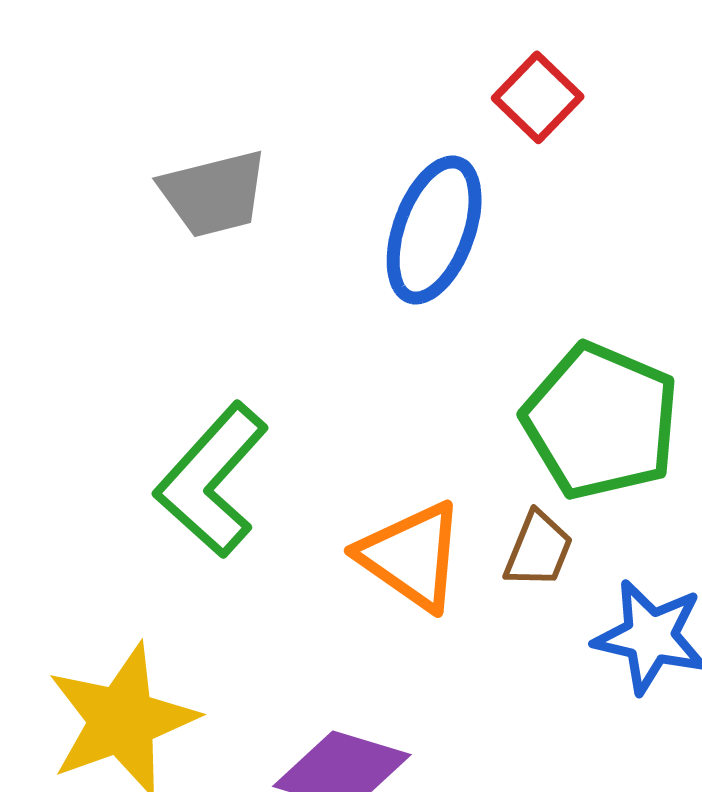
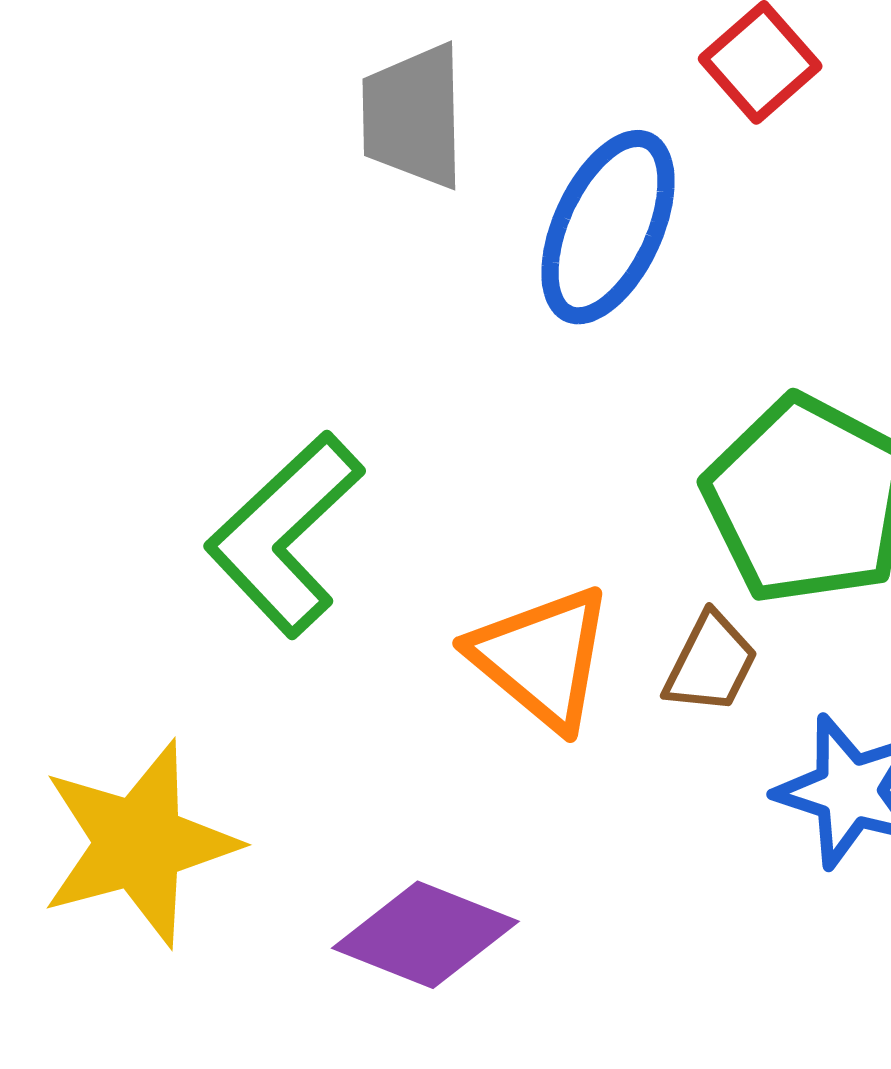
gray trapezoid: (214, 194) -> (413, 116), moved, turned 98

